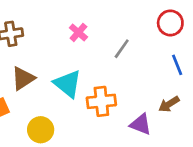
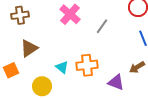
pink cross: (78, 32) -> (70, 14), size x1.5
cyan triangle: (68, 84) -> (62, 67), moved, size x0.6

